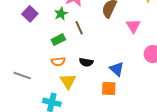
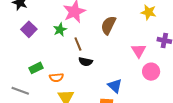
pink triangle: (133, 26) -> (139, 51), moved
green rectangle: (58, 40) -> (36, 68), moved
black semicircle: (86, 62) -> (86, 62), moved

